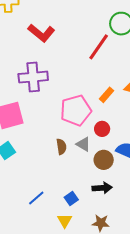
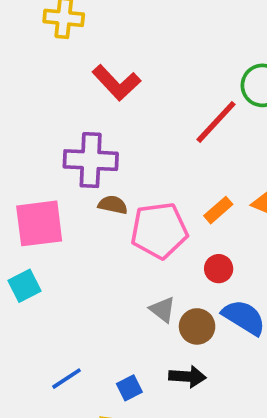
red circle: (102, 129) -> (219, 269), moved
gray triangle: (83, 144) -> (162, 310), moved
brown semicircle: (61, 147) -> (113, 205), moved, turned -77

